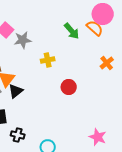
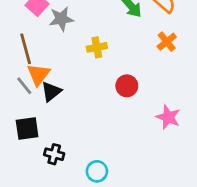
orange cross: (107, 63) -> (167, 42), moved
pink star: (98, 137) -> (168, 117), moved

